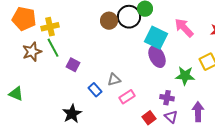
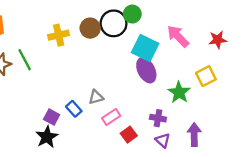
yellow cross: (50, 27) -> (59, 35), moved
purple square: (73, 65) -> (52, 117), moved
green star: (185, 76) -> (179, 92), turned 30
red square: (149, 118) -> (129, 135), moved

